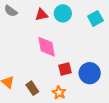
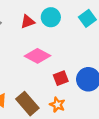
pink diamond: (47, 47) -> (37, 56), turned -45
brown rectangle: (32, 88) -> (27, 104), size x1.5

